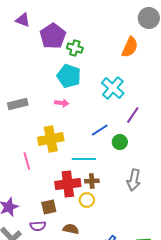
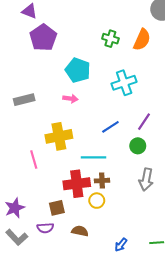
purple pentagon: (53, 36) -> (43, 38), moved
green cross: (75, 48) -> (110, 39), moved
cyan cross: (113, 88) -> (124, 83), turned 30
purple line: (133, 115) -> (144, 122), moved
green circle: (120, 142) -> (138, 146), moved

